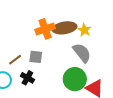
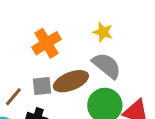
brown ellipse: (64, 28) -> (71, 81), moved

